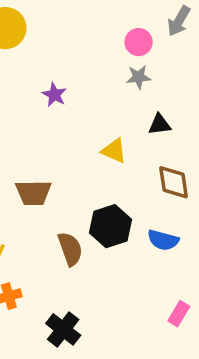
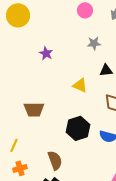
pink circle: (139, 42) -> (85, 10), moved
brown semicircle: (70, 249) -> (55, 160), moved

